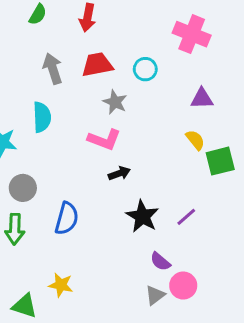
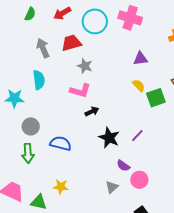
red arrow: (87, 18) -> (62, 13), turned 54
cyan circle: (145, 69) -> (95, 21), moved, size x1.6
blue semicircle: (67, 218) -> (61, 143), turned -85
gray triangle: (155, 295) -> (112, 187), moved

